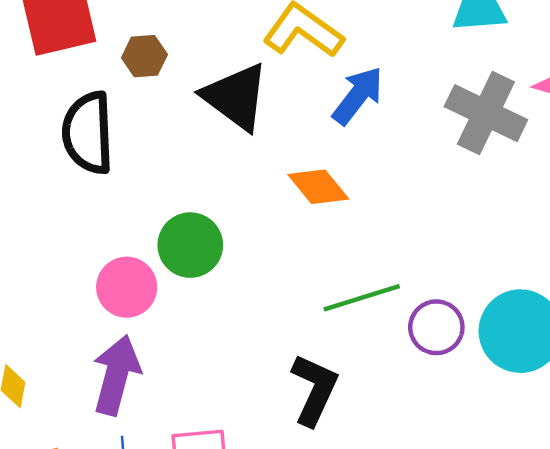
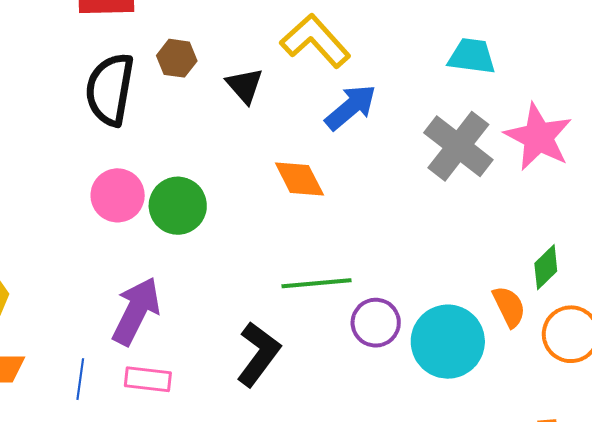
brown hexagon: (144, 56) -> (177, 58), moved
black triangle: (236, 97) -> (245, 86), size x0.6
pink circle: (127, 287) -> (118, 195), moved
purple arrow: (116, 375) -> (136, 311), moved

